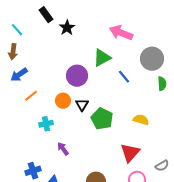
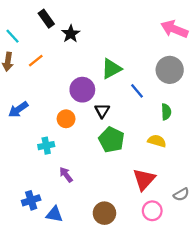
pink arrow: (121, 33) -> (174, 29), moved
blue arrow: (19, 75) -> (18, 109), moved
green semicircle: (162, 84) -> (166, 112), moved
orange line: (31, 96) -> (36, 61), moved
black triangle: (82, 105) -> (102, 111), moved

